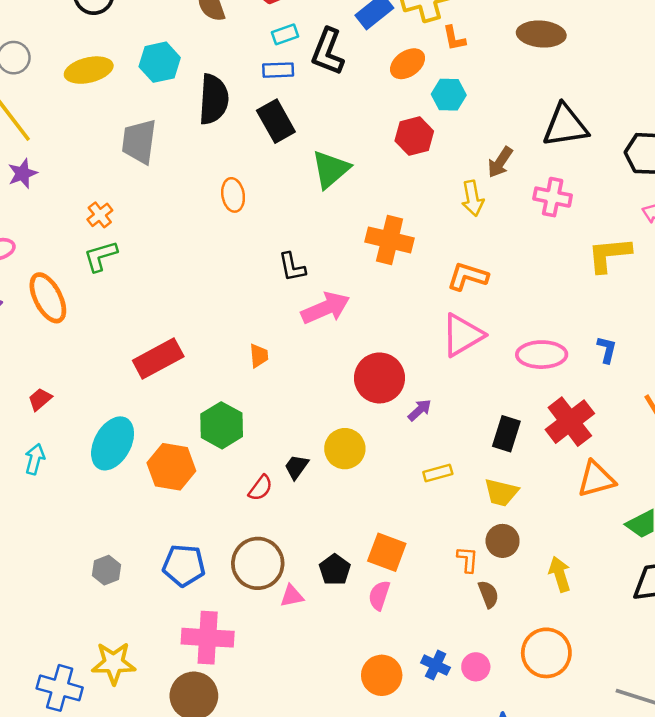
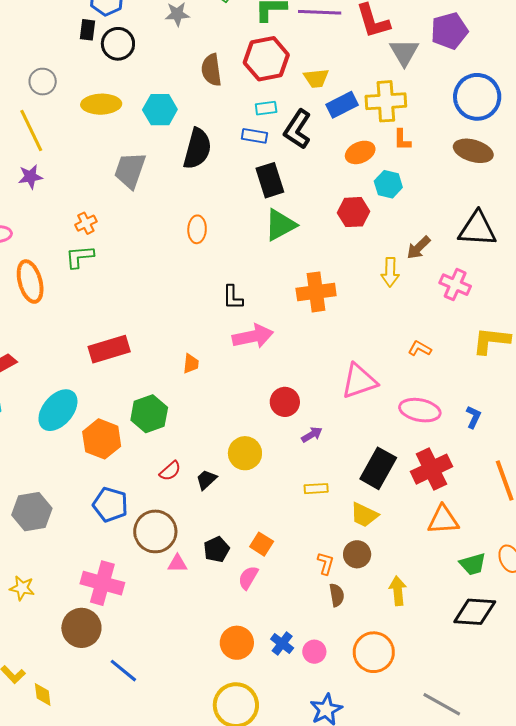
black rectangle: (276, 121) -> (270, 180), moved
orange cross: (390, 240) -> (316, 292), turned -33
orange L-shape: (468, 276) -> (420, 349), moved, size x0.7
red circle: (379, 378) -> (285, 402), size x0.7
black rectangle: (506, 434) -> (378, 468), size x1.4
black trapezoid: (296, 467) -> (206, 480), moved
orange square: (387, 552) -> (262, 544), size x0.7
blue pentagon: (184, 565) -> (110, 505), moved
gray hexagon: (106, 570) -> (32, 512), size x1.6
yellow star: (114, 663) -> (22, 588), size x0.7

